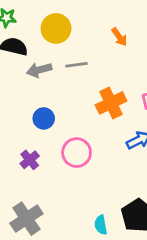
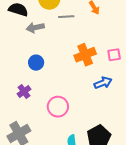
gray line: (76, 65) -> (66, 17), moved
pink circle: (77, 153) -> (58, 107), moved

